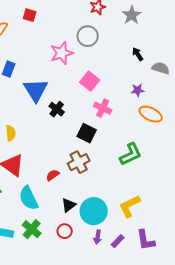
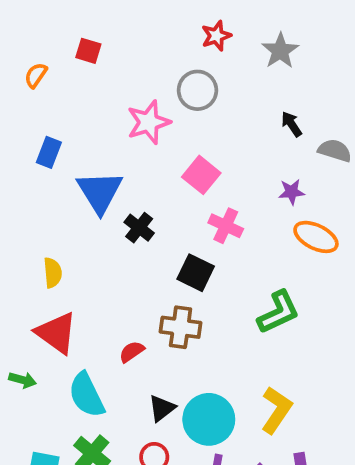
brown cross: (79, 162) -> (181, 327), turned 35
yellow L-shape: (130, 206) -> (276, 410), turned 150

